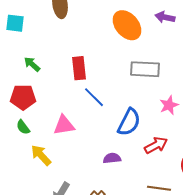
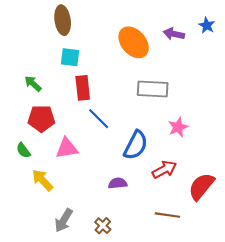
cyan square: (15, 23) -> (70, 57), moved
red pentagon: (23, 97) -> (41, 119), moved

